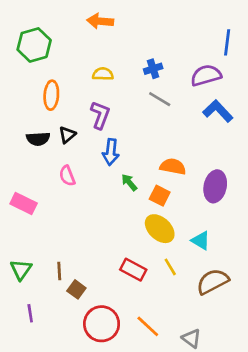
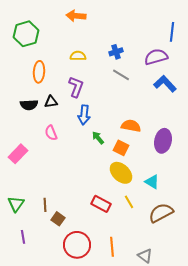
black triangle: (67, 135) -> (51, 102), turned 32
pink rectangle: (24, 204) -> (18, 154), turned -72
orange line: (148, 326) -> (112, 247), turned 42

